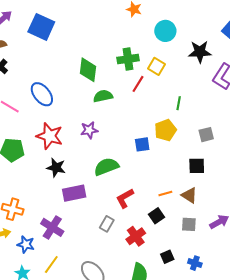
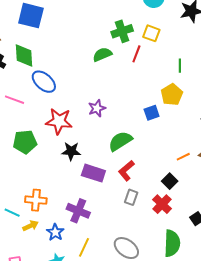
green diamond: (88, 70) -> (24, 56), moved
green semicircle: (103, 96) -> (102, 54), moved
purple rectangle: (74, 193) -> (93, 173), turned 40
red L-shape: (125, 198) -> (126, 171), moved
black square: (157, 216) -> (170, 181), moved
blue star: (26, 244) -> (55, 232), turned 30

